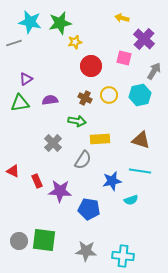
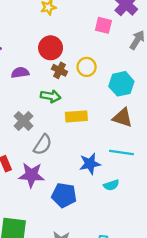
red circle: (91, 66) -> (51, 48), moved
cyan hexagon: (140, 95) -> (121, 84), moved
gray semicircle: (83, 160) -> (43, 145), moved

